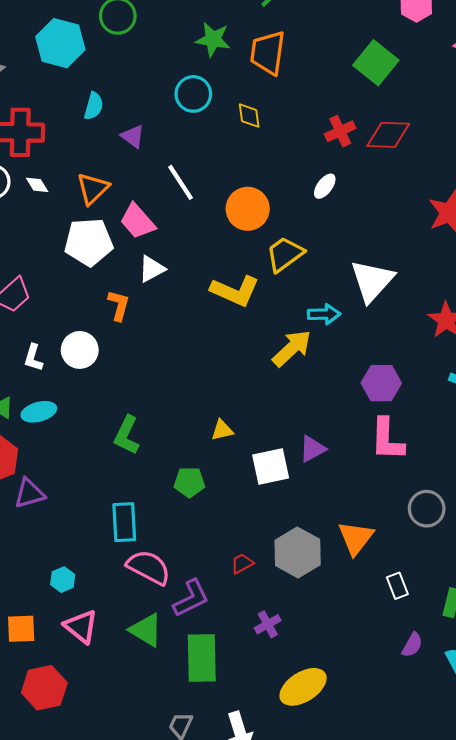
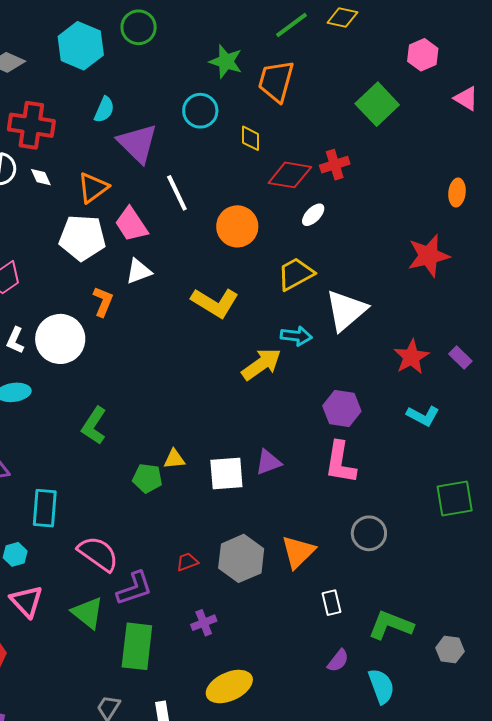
red diamond: (388, 135) -> (290, 175), moved
purple triangle: (133, 136) -> (138, 143), size x1.8
yellow trapezoid: (285, 254) -> (296, 274), moved
white circle: (80, 350) -> (60, 339), size x1.4
yellow triangle: (222, 430) -> (174, 459), moved
cyan rectangle: (124, 522) -> (45, 508), moved

